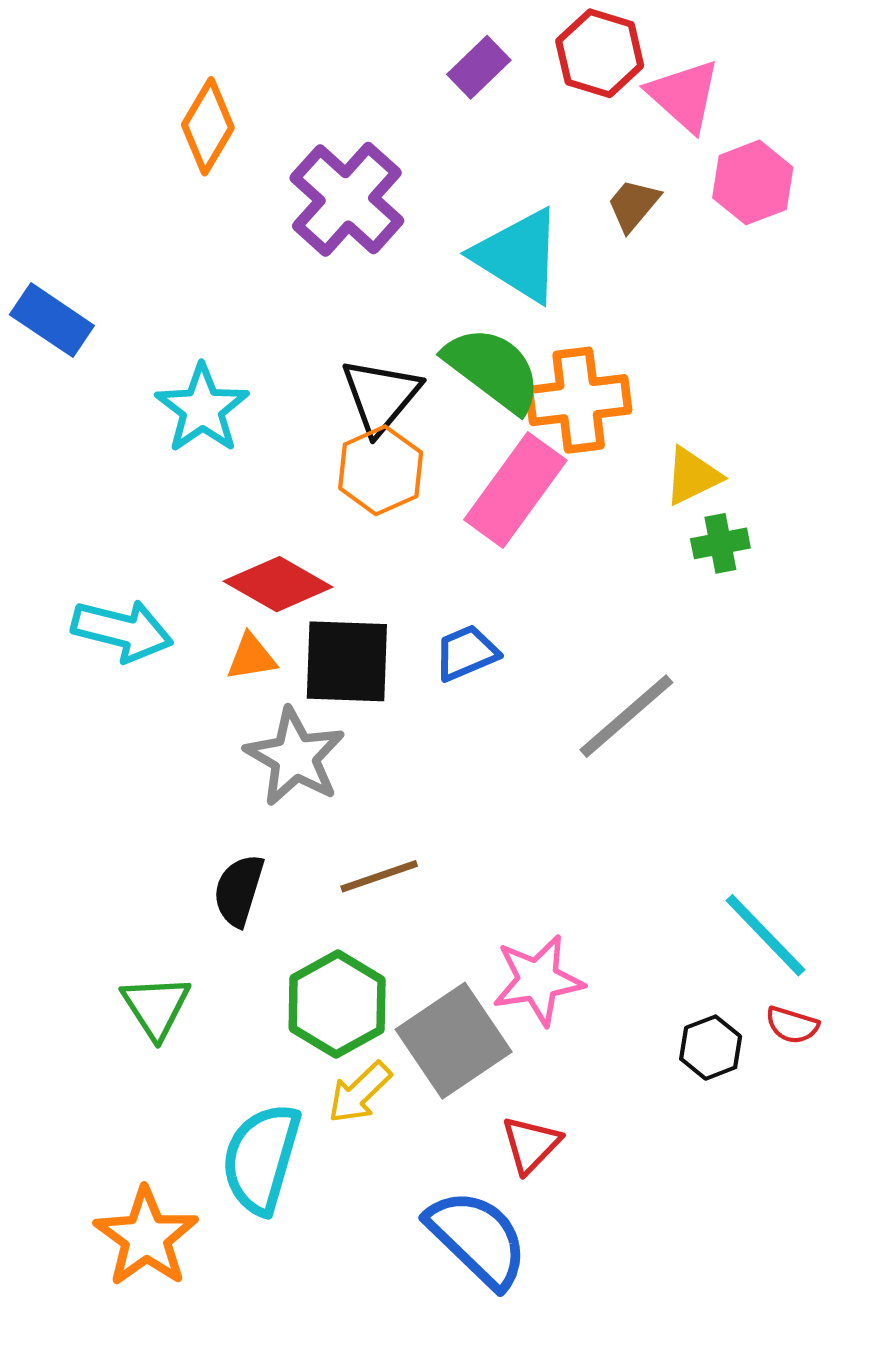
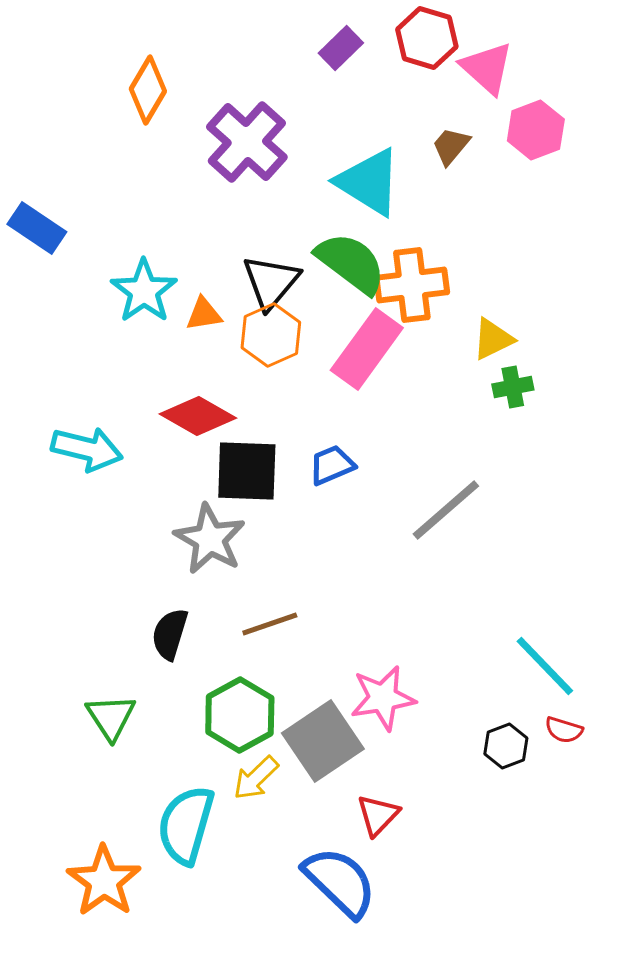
orange triangle: (251, 657) -> (204, 314), moved

